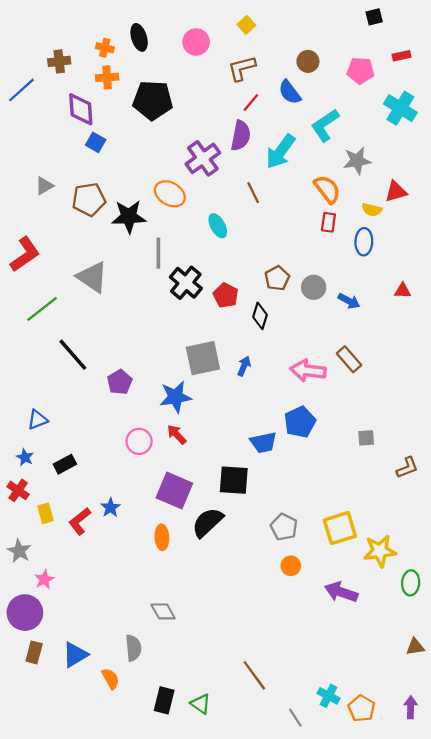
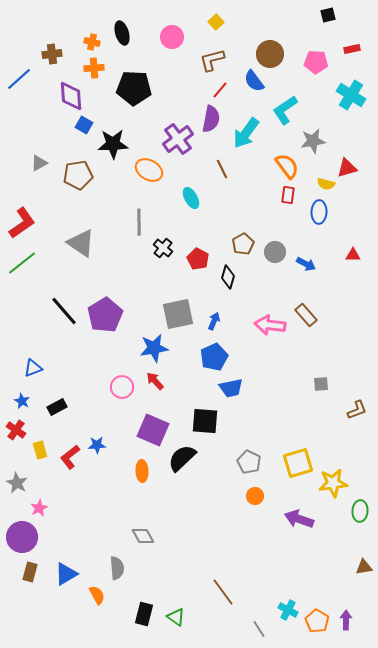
brown circle: (308, 61) -> (270, 54), size x1.4
black star: (129, 217) -> (113, 144), moved
black cross: (186, 283) -> (163, 248), size x0.7
green line: (42, 309) -> (22, 263), moved
purple pentagon: (120, 382) -> (105, 315), moved, size x1.6
blue pentagon: (300, 422) -> (214, 357), moved
blue star: (111, 508) -> (97, 445), turned 30
purple arrow: (411, 707) -> (346, 620), moved

